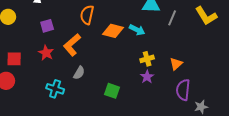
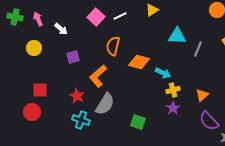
cyan arrow: (137, 30) -> (163, 73), moved
red star: (46, 53) -> (77, 96), moved
gray semicircle: (79, 73) -> (105, 104), size x1.6
purple semicircle: (183, 90) -> (209, 121), turned -50

